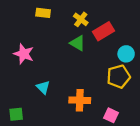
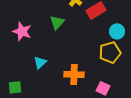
green triangle: (78, 43) -> (57, 22), moved, turned 42
cyan triangle: (43, 87) -> (40, 62), turned 32

